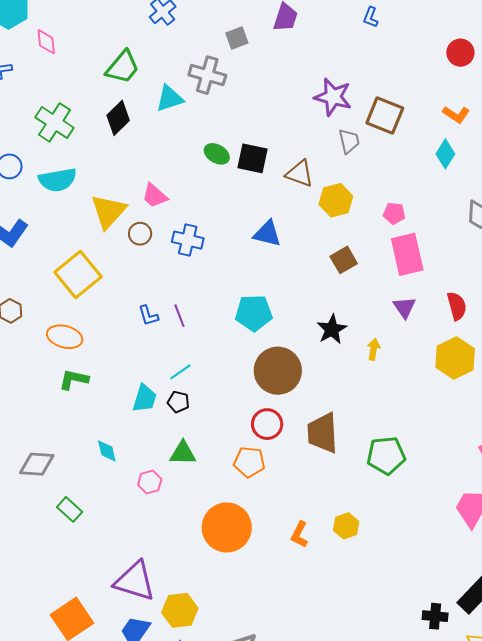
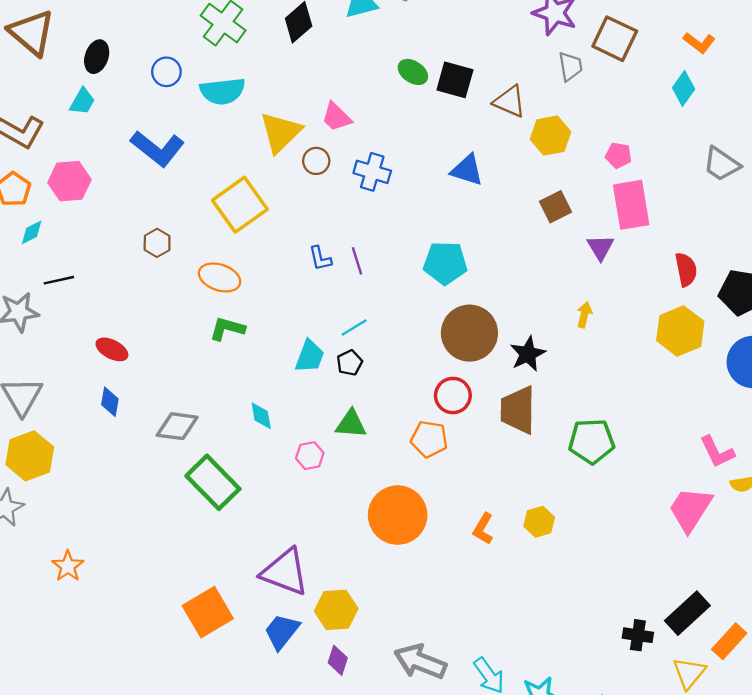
purple triangle: (405, 307) -> (600, 247), moved
black star: (332, 329) -> (528, 354), moved
black pentagon: (178, 402) -> (349, 363), turned 30
green rectangle: (70, 509) -> (213, 482), size x1.8

